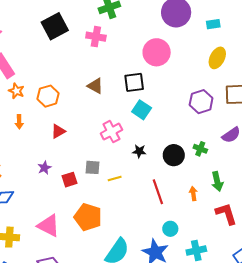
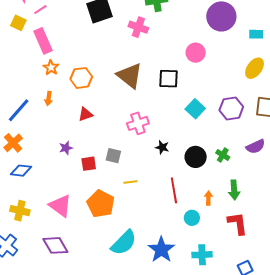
pink circle: (157, 52) -> (196, 53), size x0.7
brown triangle: (95, 86) -> (130, 76), size x1.6
cyan square: (142, 110) -> (195, 109), moved
yellow line: (115, 179) -> (130, 182), moved
cyan circle: (170, 229) -> (192, 218), moved

